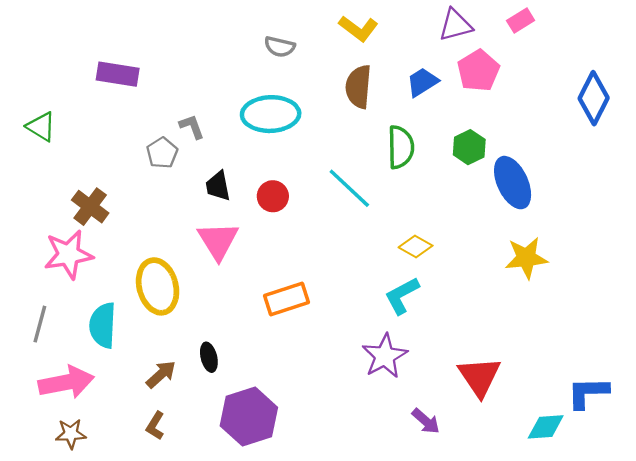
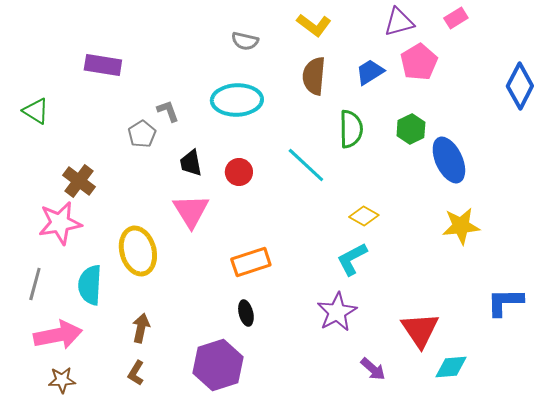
black ellipse: (209, 357) -> (246, 313), moved
brown arrow: (161, 374) -> (141, 328), turned -36
blue L-shape: (588, 393) -> (505, 302), moved
cyan diamond: (546, 427) -> (451, 367), moved

